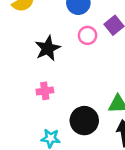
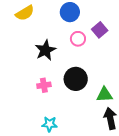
black circle: (84, 121) -> (76, 79), moved

